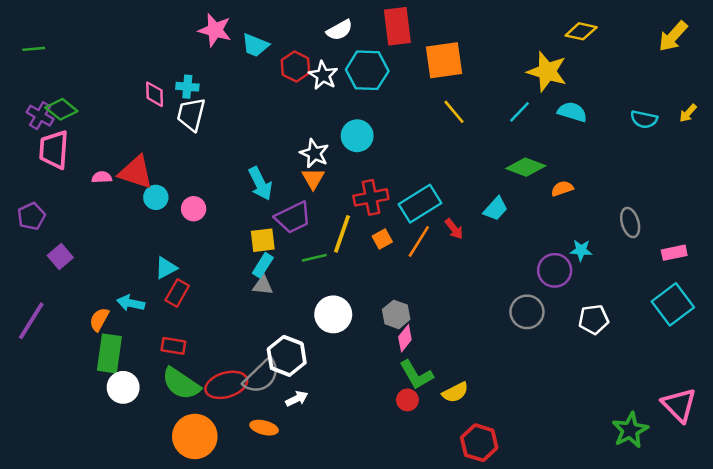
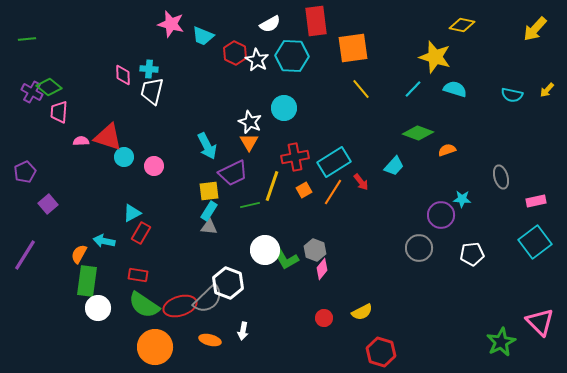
pink trapezoid: (54, 150) -> (59, 112), moved, size x0.7
green L-shape: (416, 375) -> (285, 258), moved
white arrow: (297, 399) -> (243, 331), moved, turned 126

